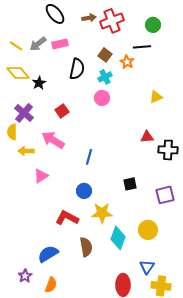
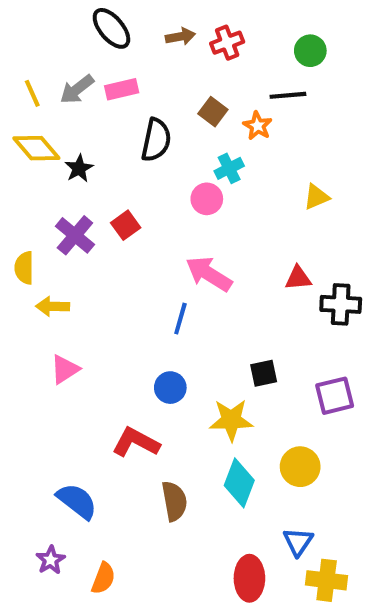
red cross: (112, 21) -> (227, 43), size x0.7
yellow line: (16, 46) -> (32, 93), turned 32
cyan cross: (105, 77) -> (229, 168), moved
purple cross: (24, 113) -> (75, 235), moved
pink arrow: (53, 140) -> (209, 274), moved
pink triangle: (41, 176) -> (65, 369), moved
yellow star: (102, 213) -> (231, 420), moved
blue semicircle: (48, 254) -> (77, 501), moved, turned 70

